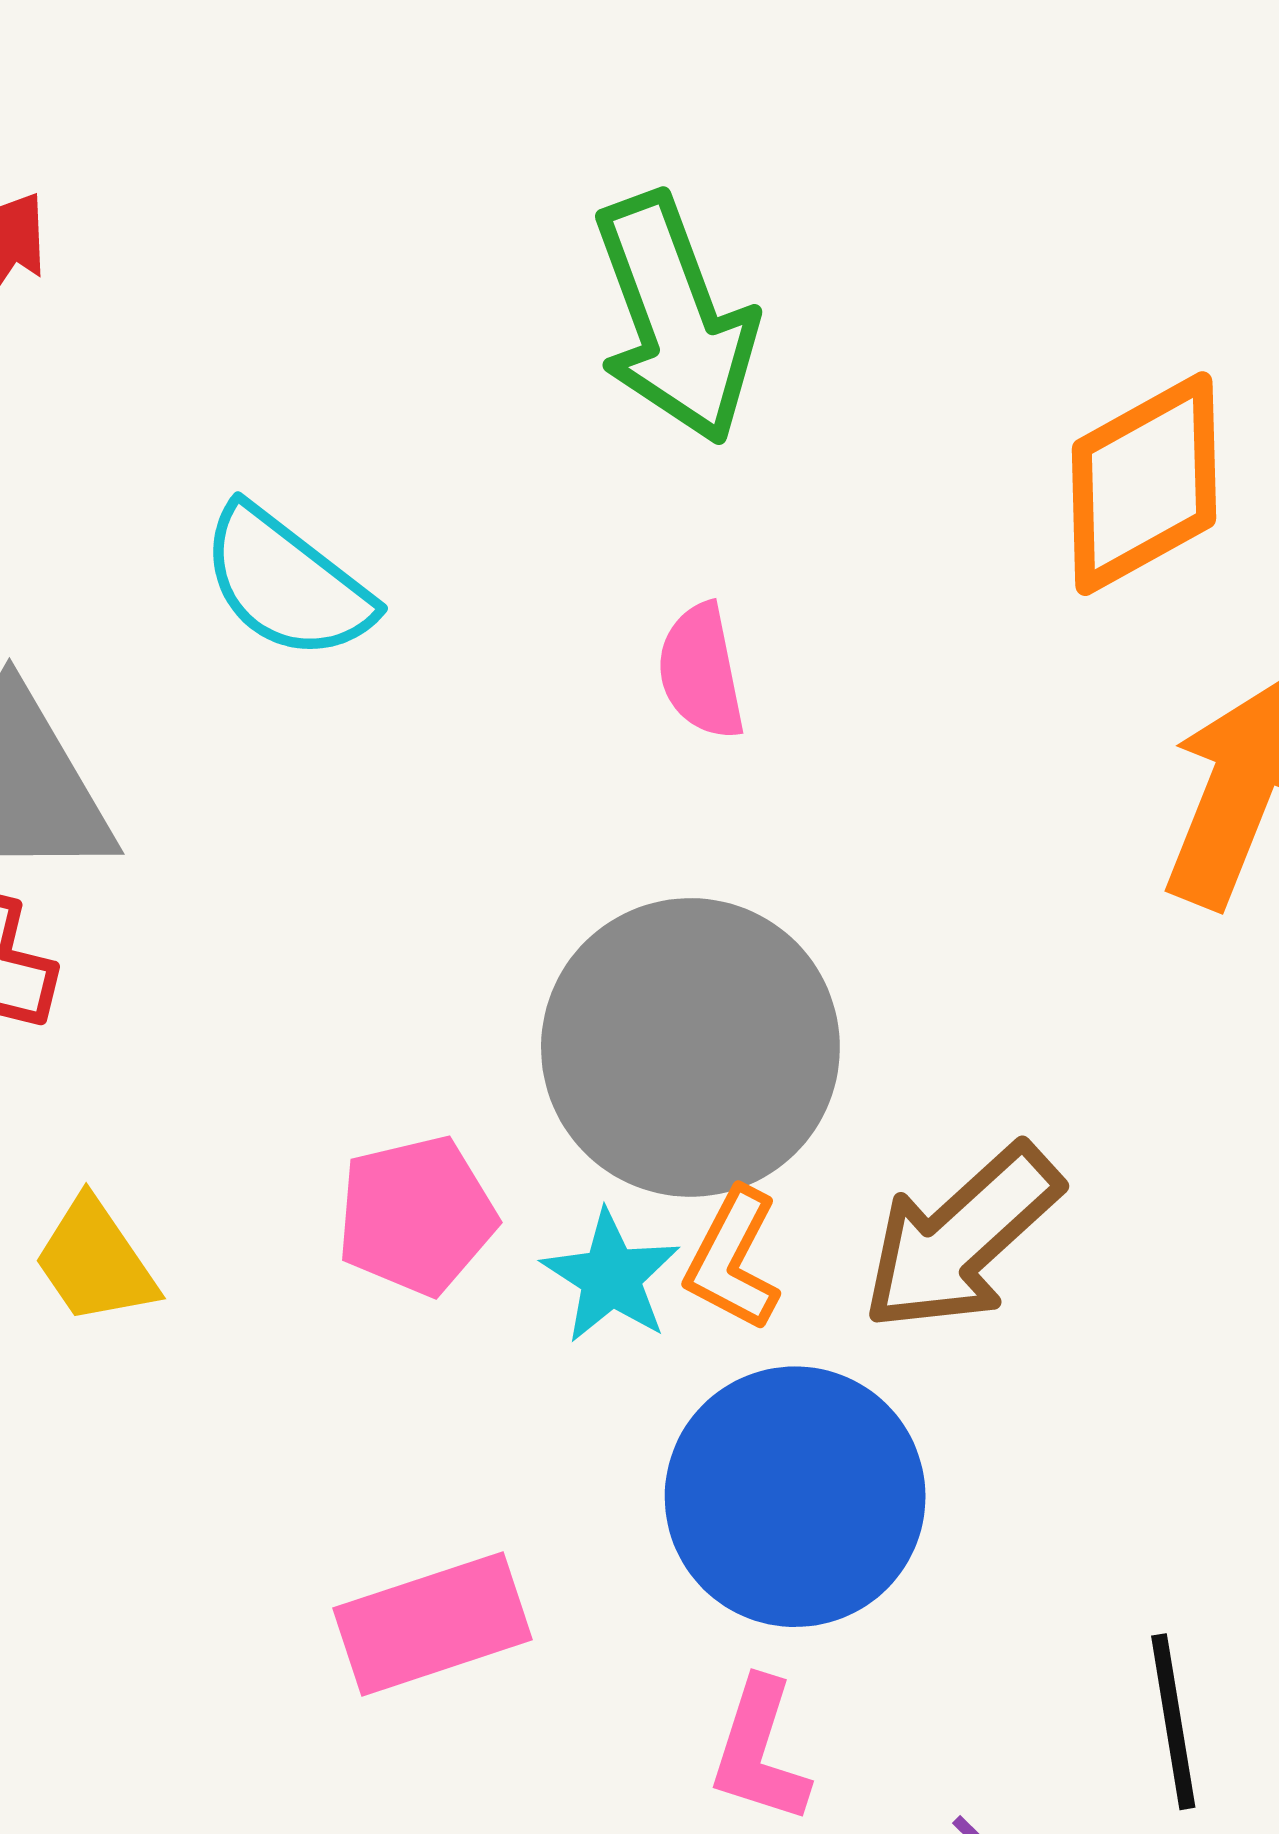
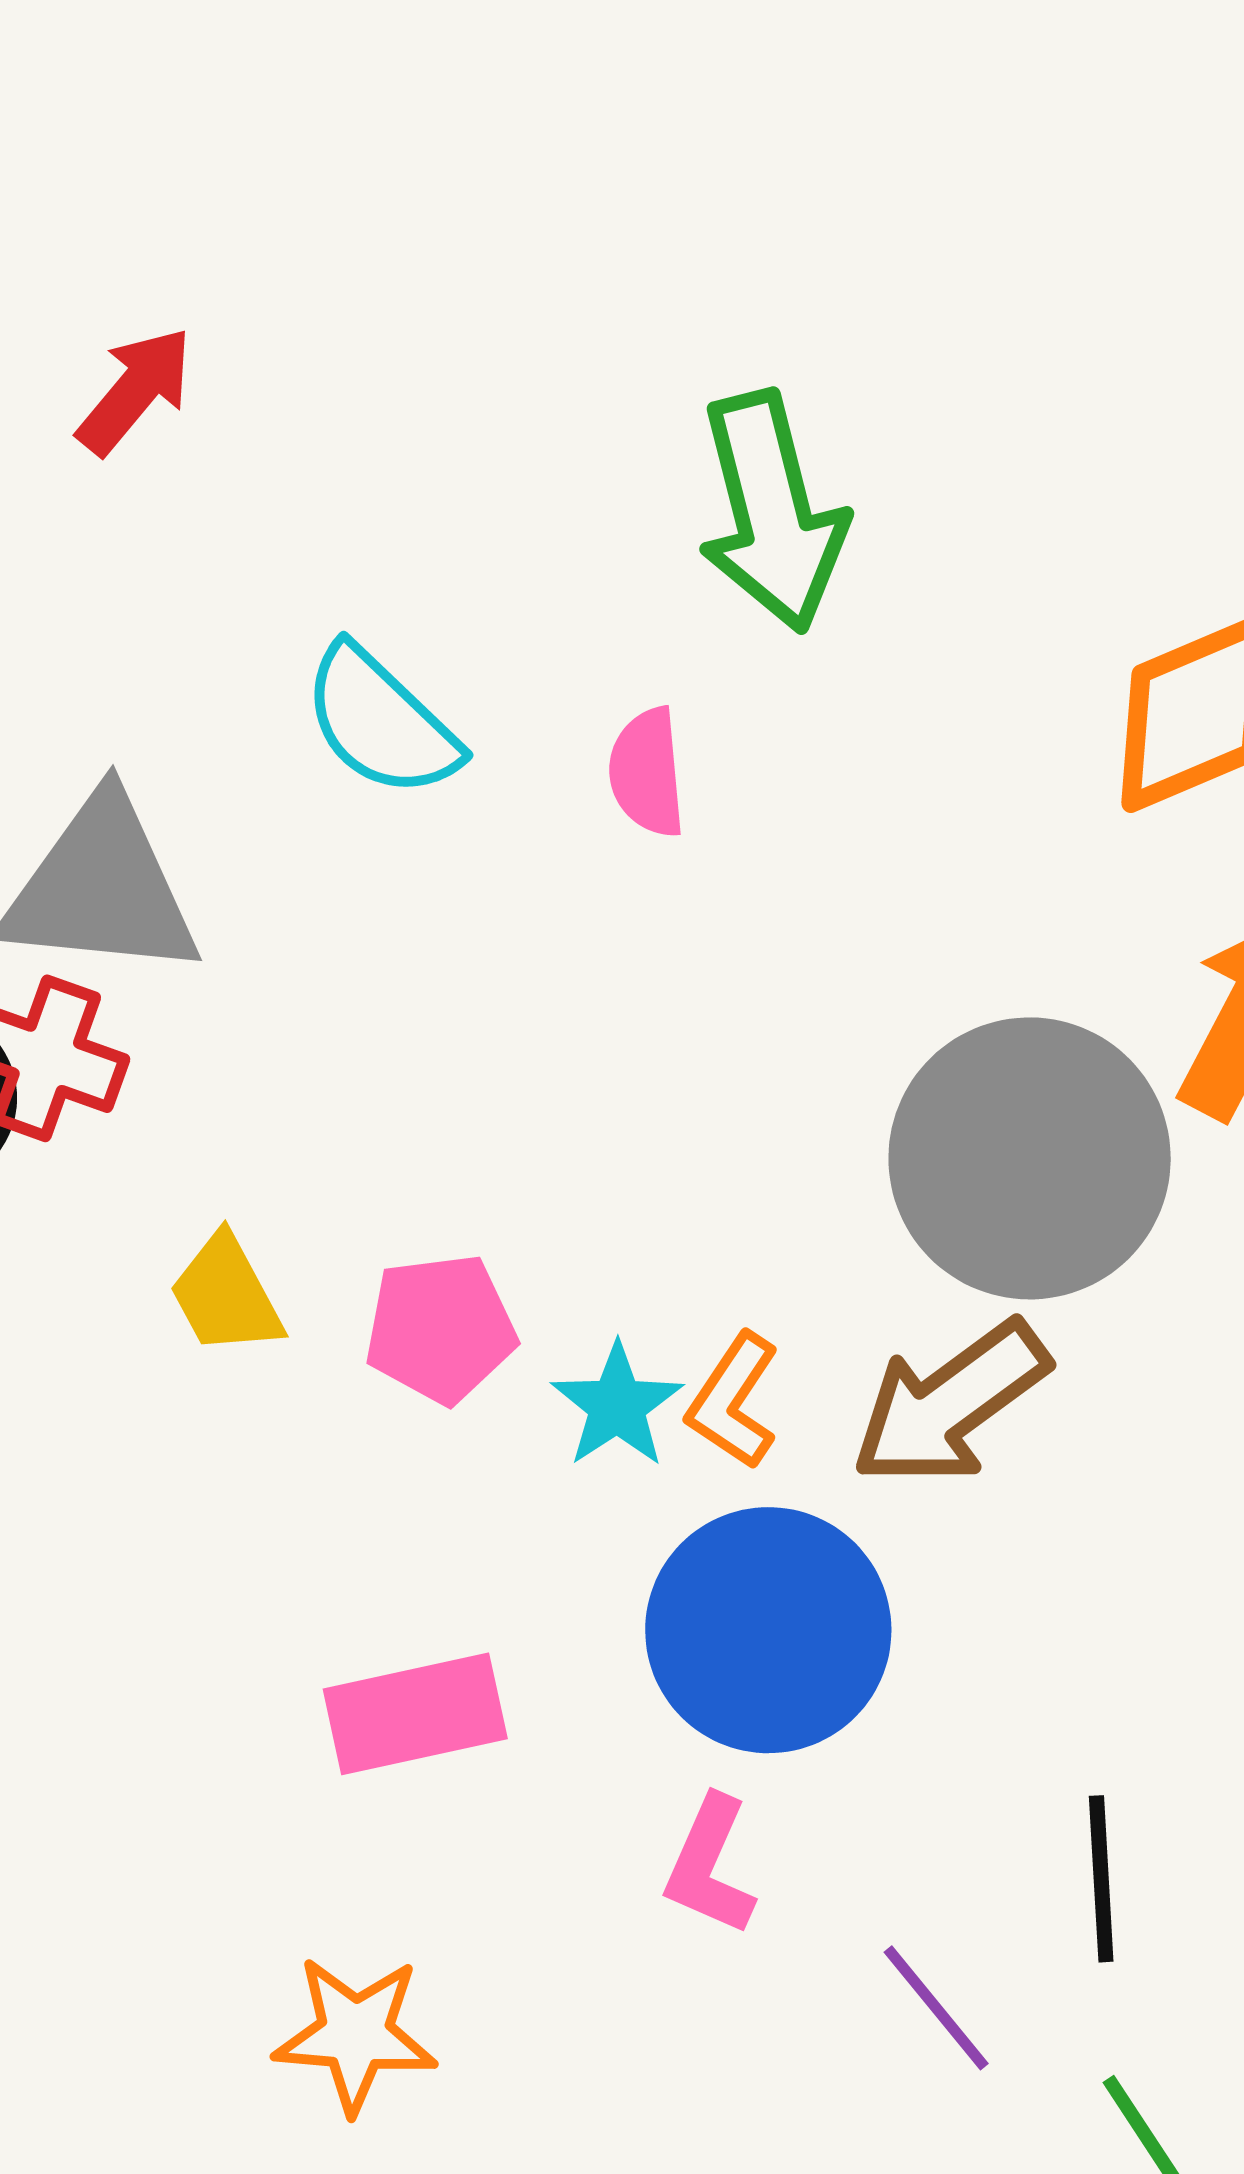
pink semicircle: (701, 671) -> (647, 772), moved
gray circle: (690, 1047) -> (1030, 1158), moved
yellow trapezoid: (95, 1262) -> (226, 1295), moved

